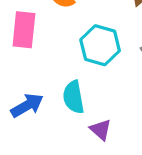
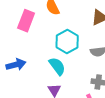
cyan semicircle: (73, 97) -> (57, 66), moved, turned 138

